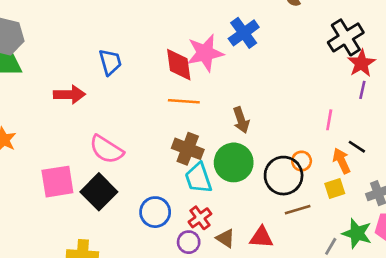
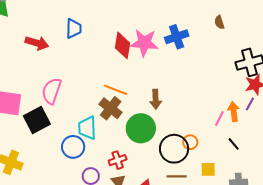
orange line: (184, 101) -> (116, 90), moved
pink semicircle: (106, 149) -> (52, 91), turned 60
orange arrow: (342, 161) -> (234, 112), moved
cyan trapezoid: (198, 178) -> (87, 128), moved
red cross: (200, 218) -> (118, 160), moved

